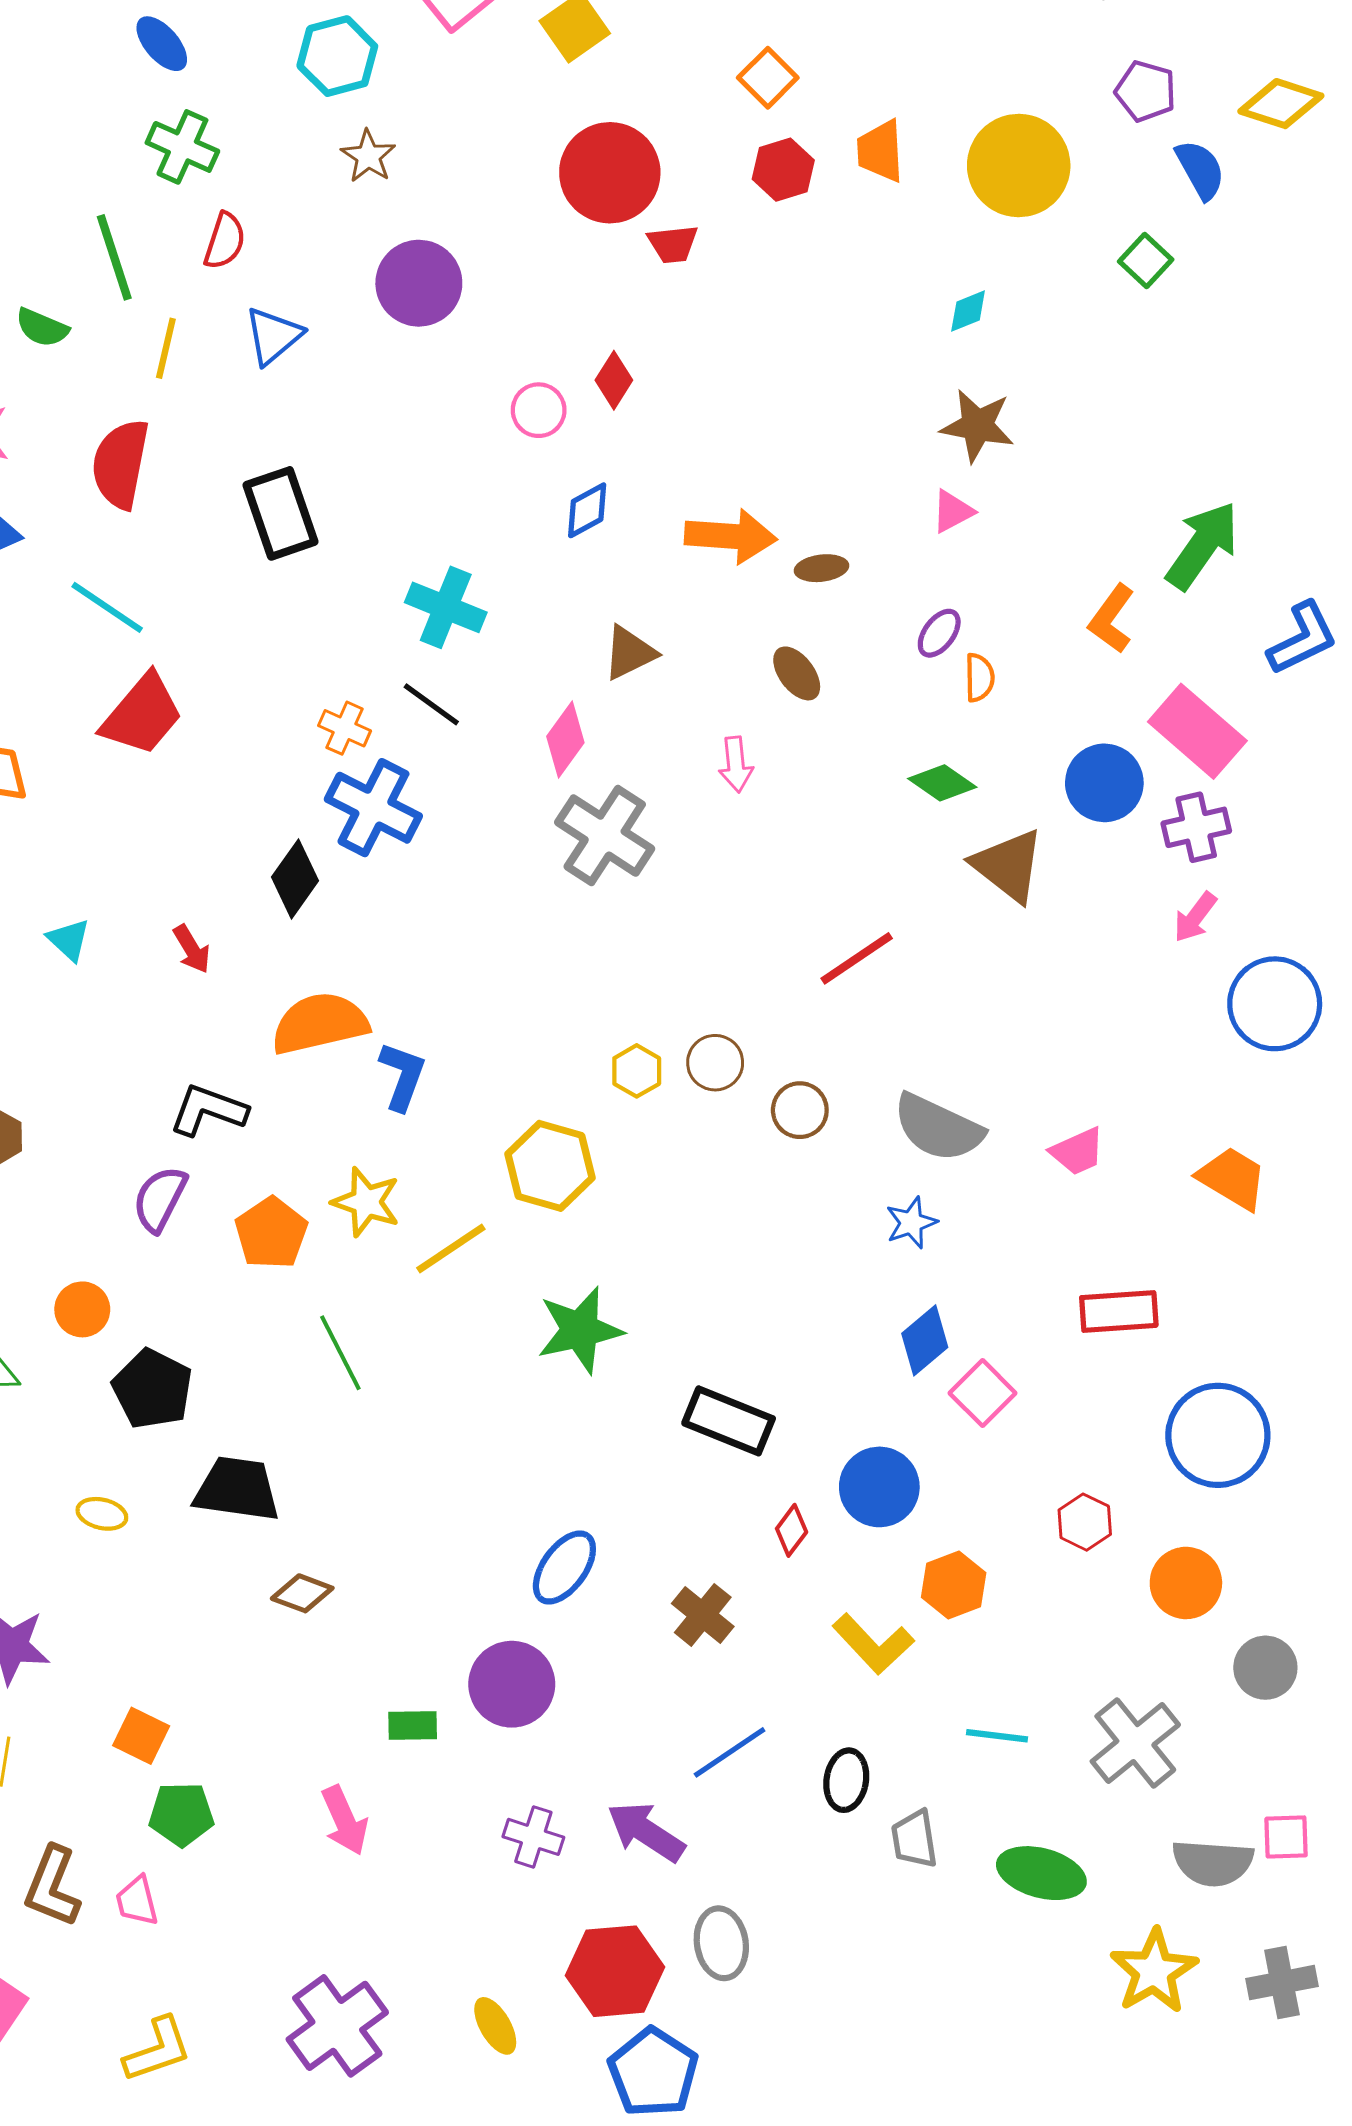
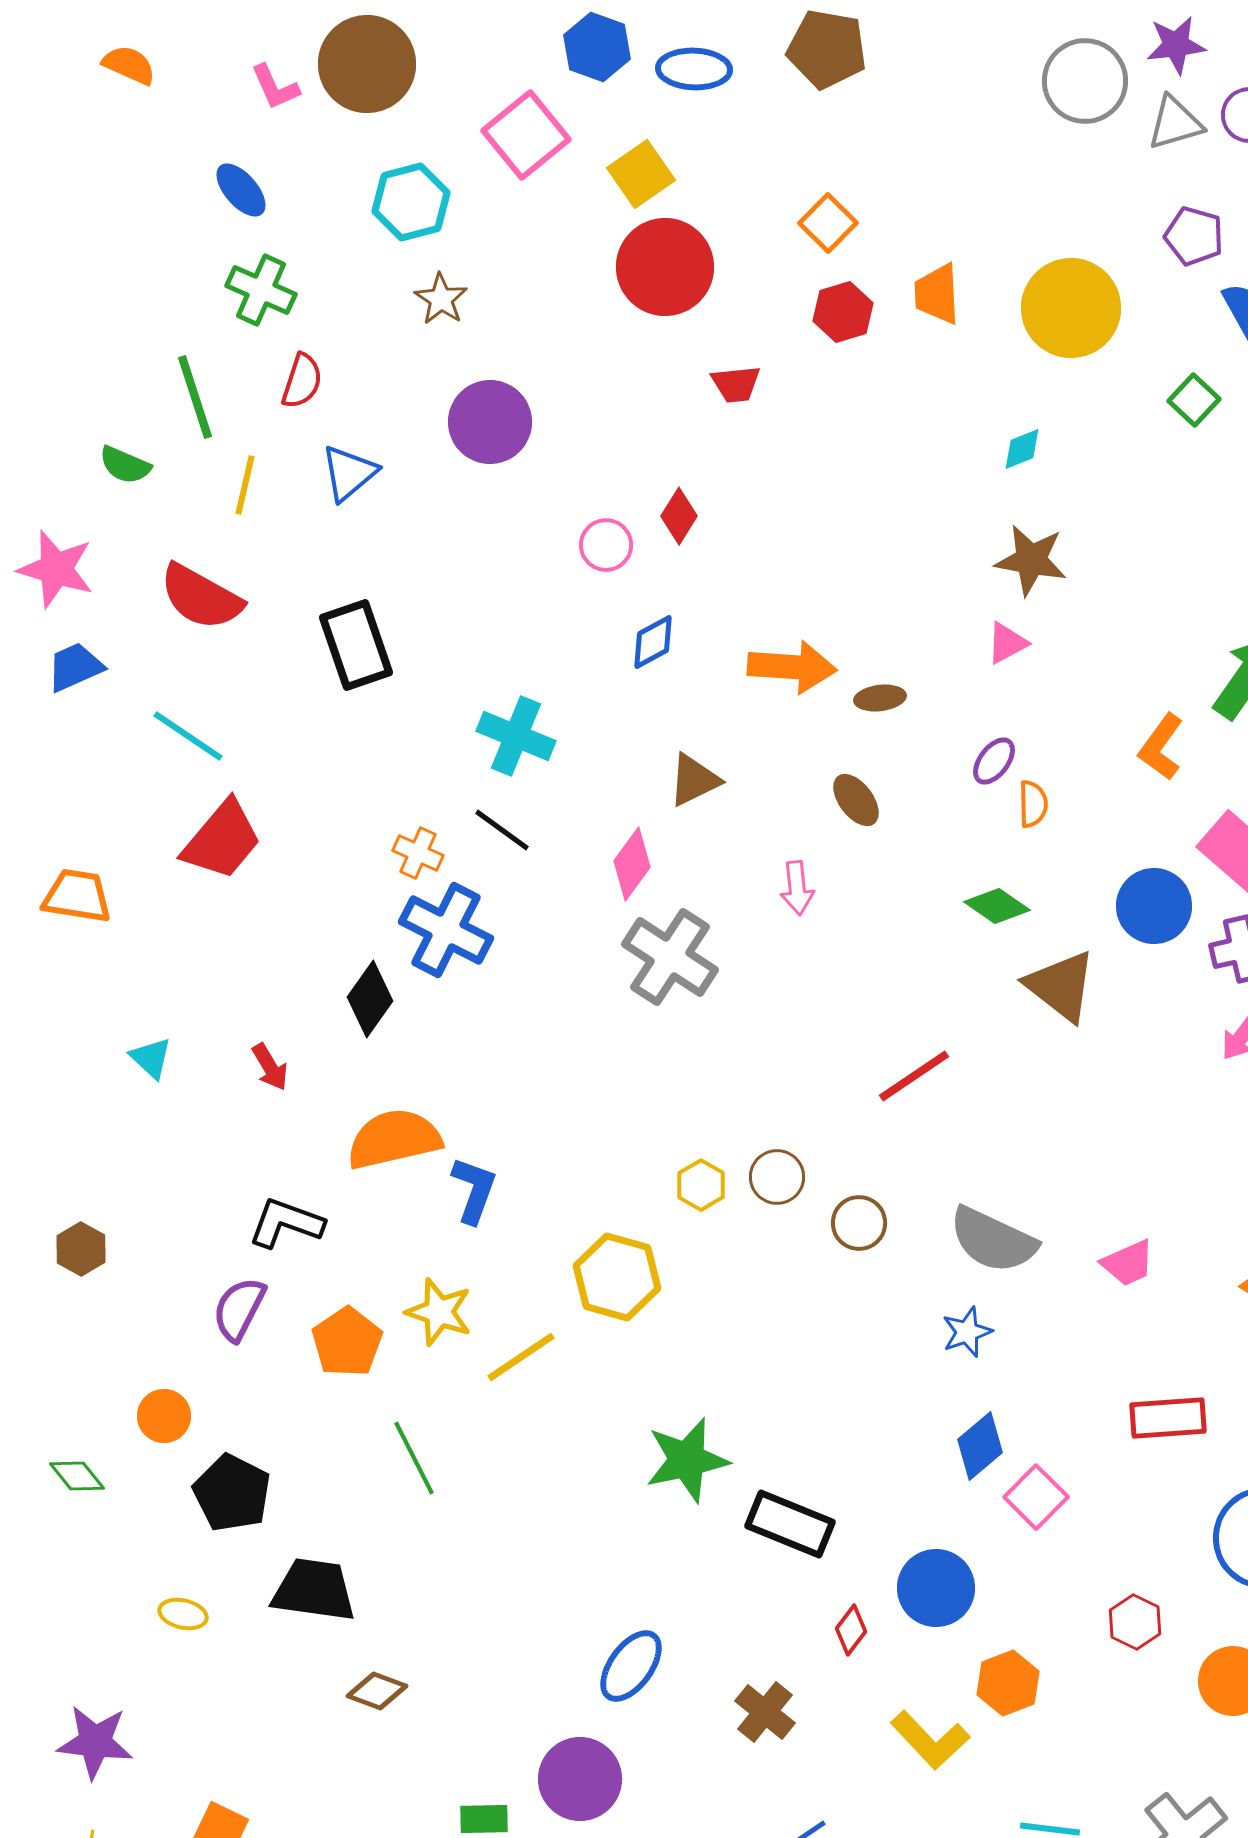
red circle: (610, 173) -> (665, 267), moved
red semicircle: (120, 464) -> (201, 597), turned -72
green star: (580, 1330) -> (687, 1460), moved

